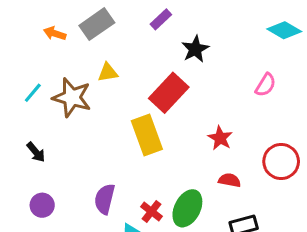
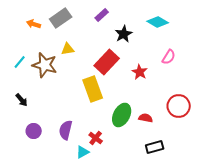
cyan diamond: (284, 30) -> (158, 22), moved
red star: (220, 138) -> (140, 72), moved
purple circle: (42, 205) -> (34, 131), moved
green ellipse: (187, 208) -> (122, 115), moved

